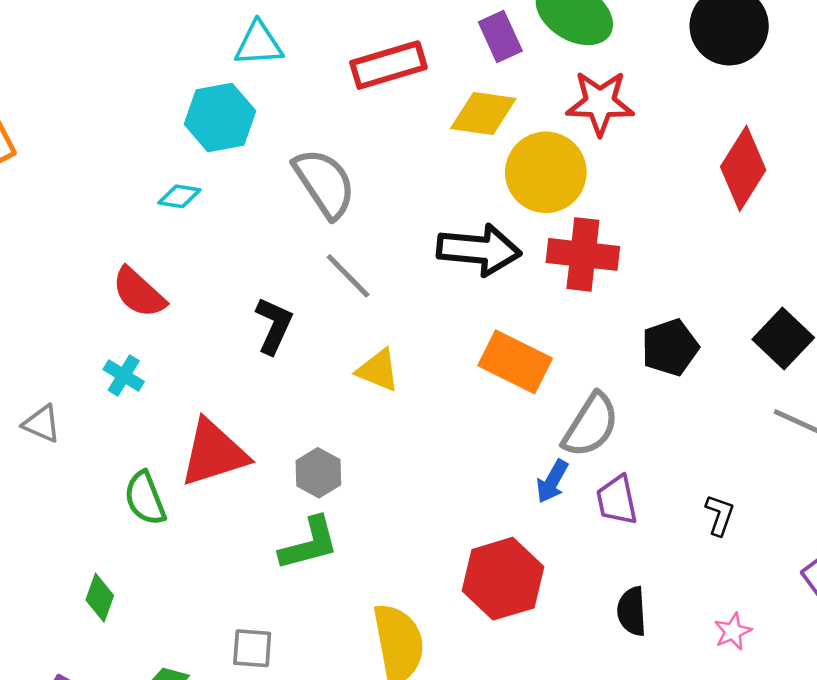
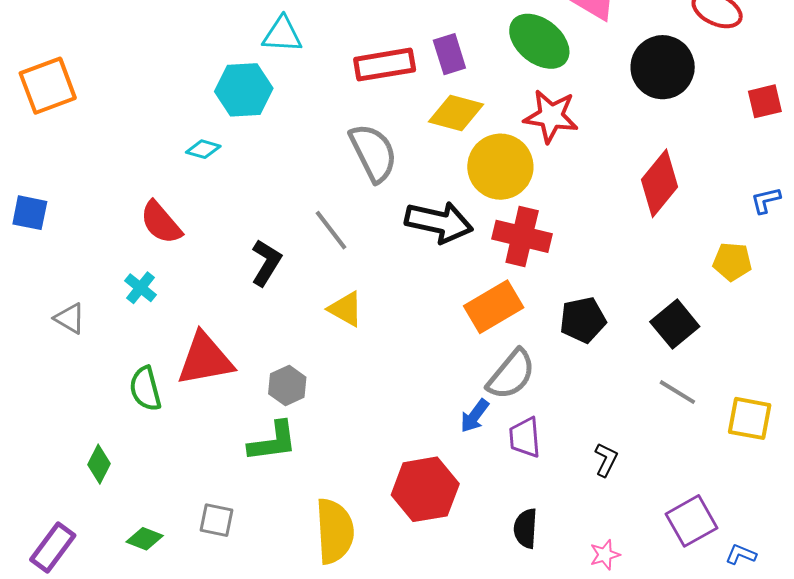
purple rectangle: (500, 37) -> (449, 54), moved
gray semicircle: (325, 183) -> (373, 153), moved
orange rectangle: (515, 362) -> (494, 307), moved, turned -64

